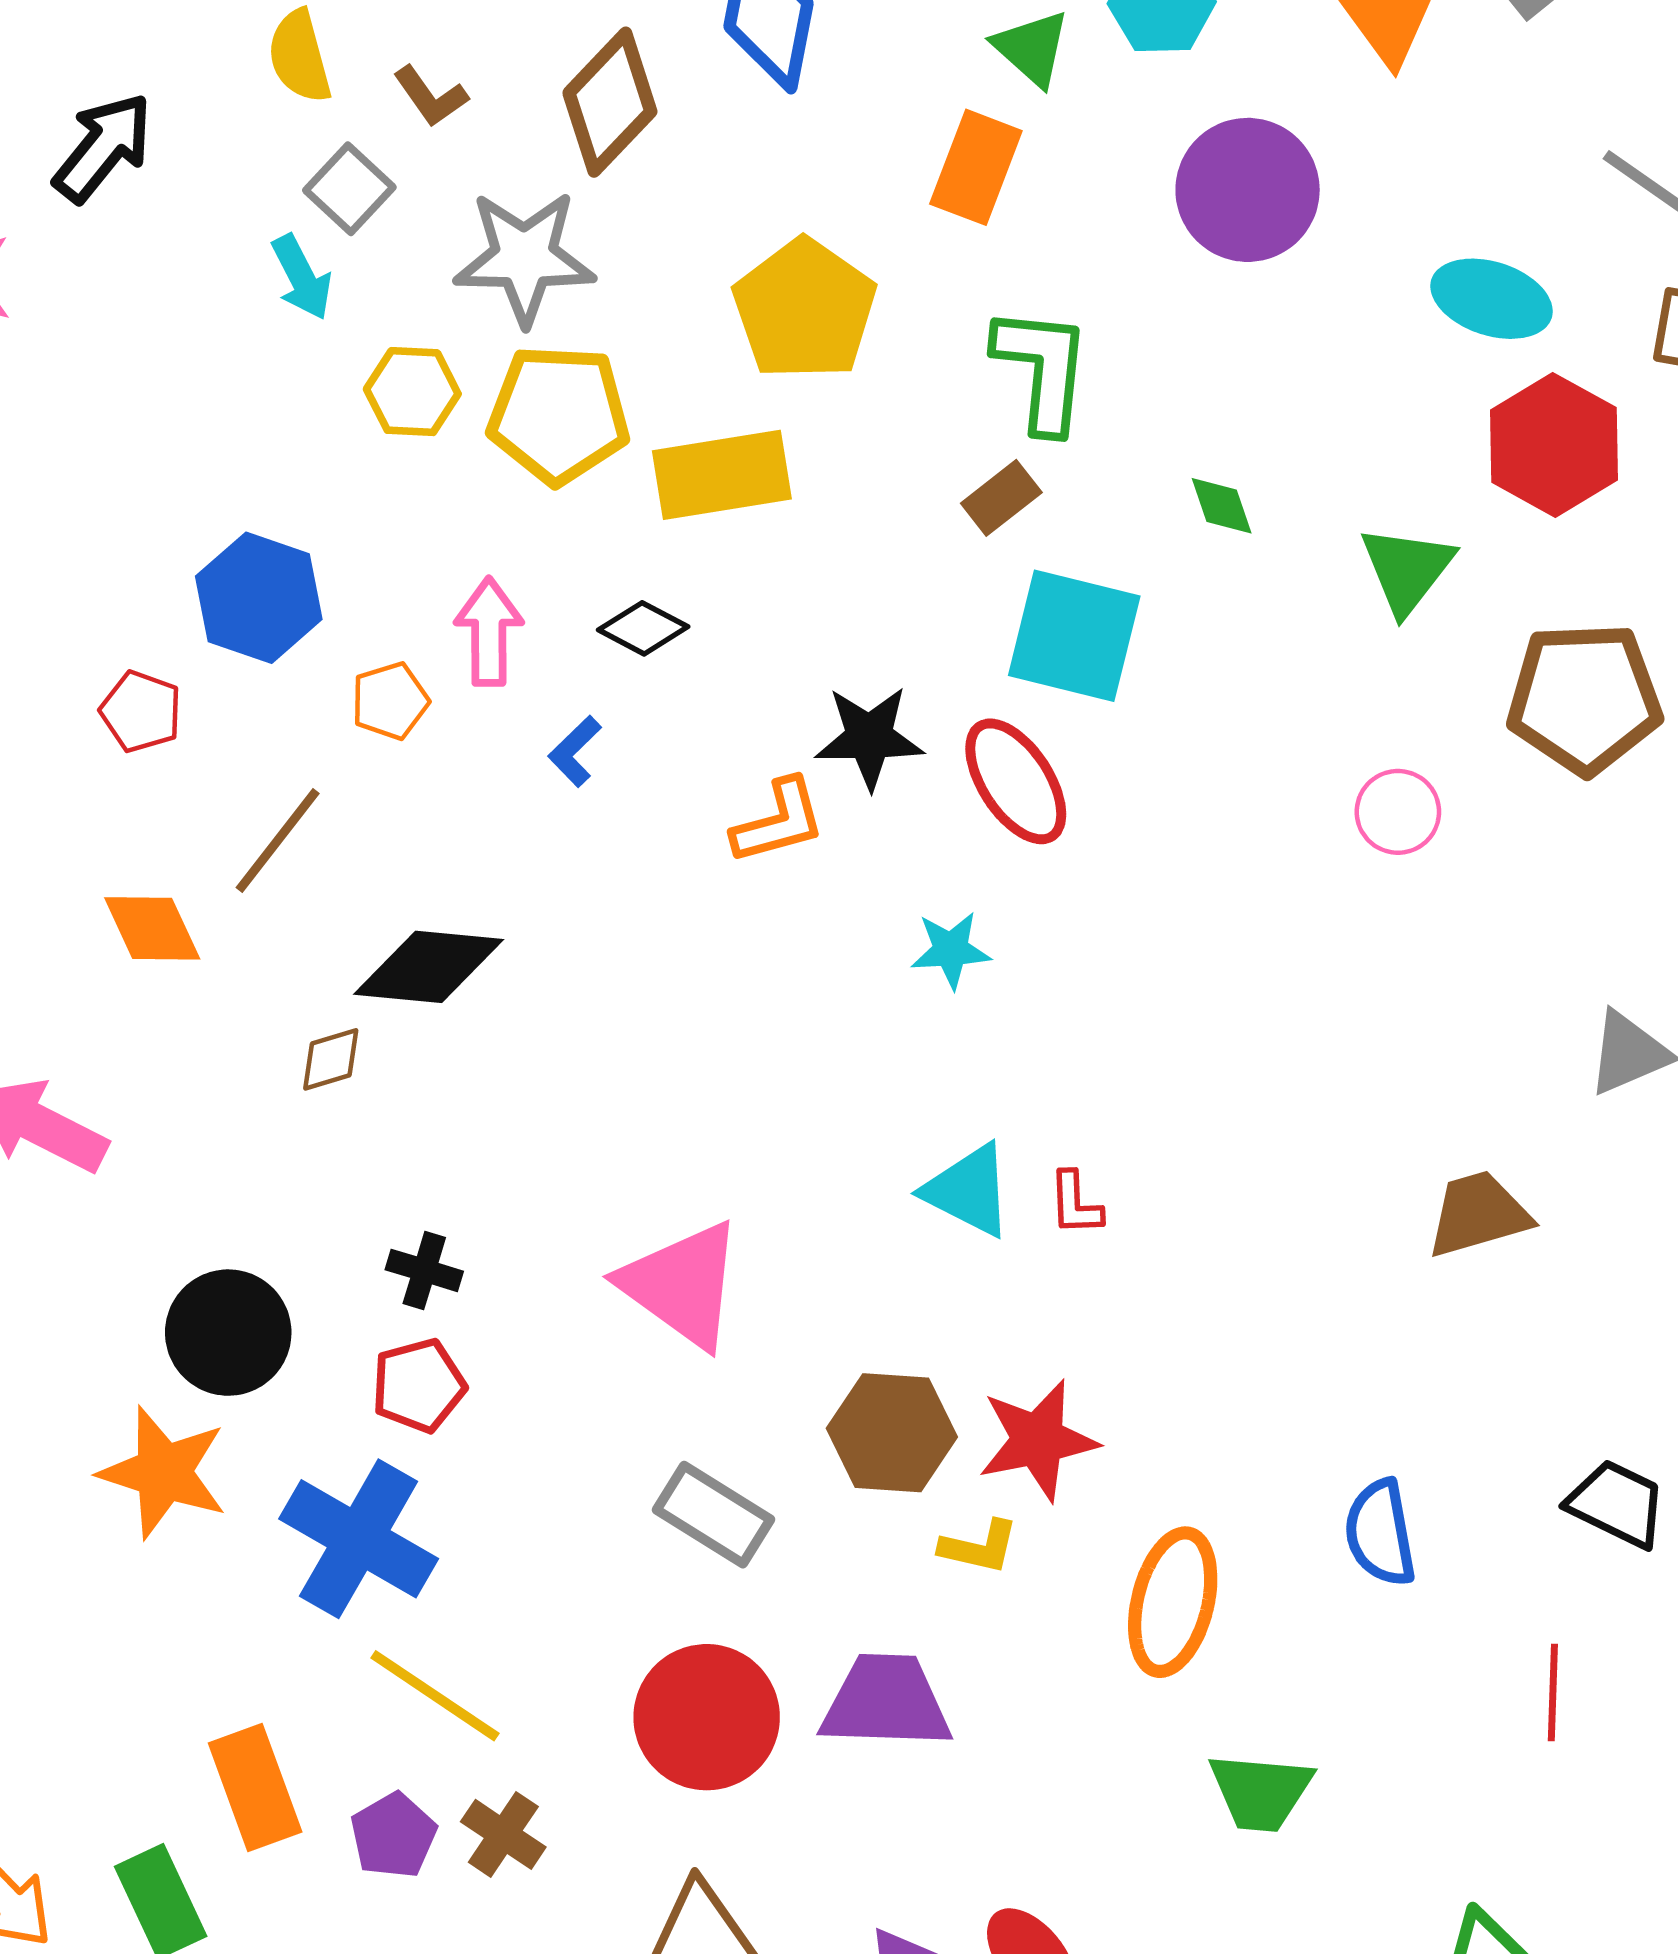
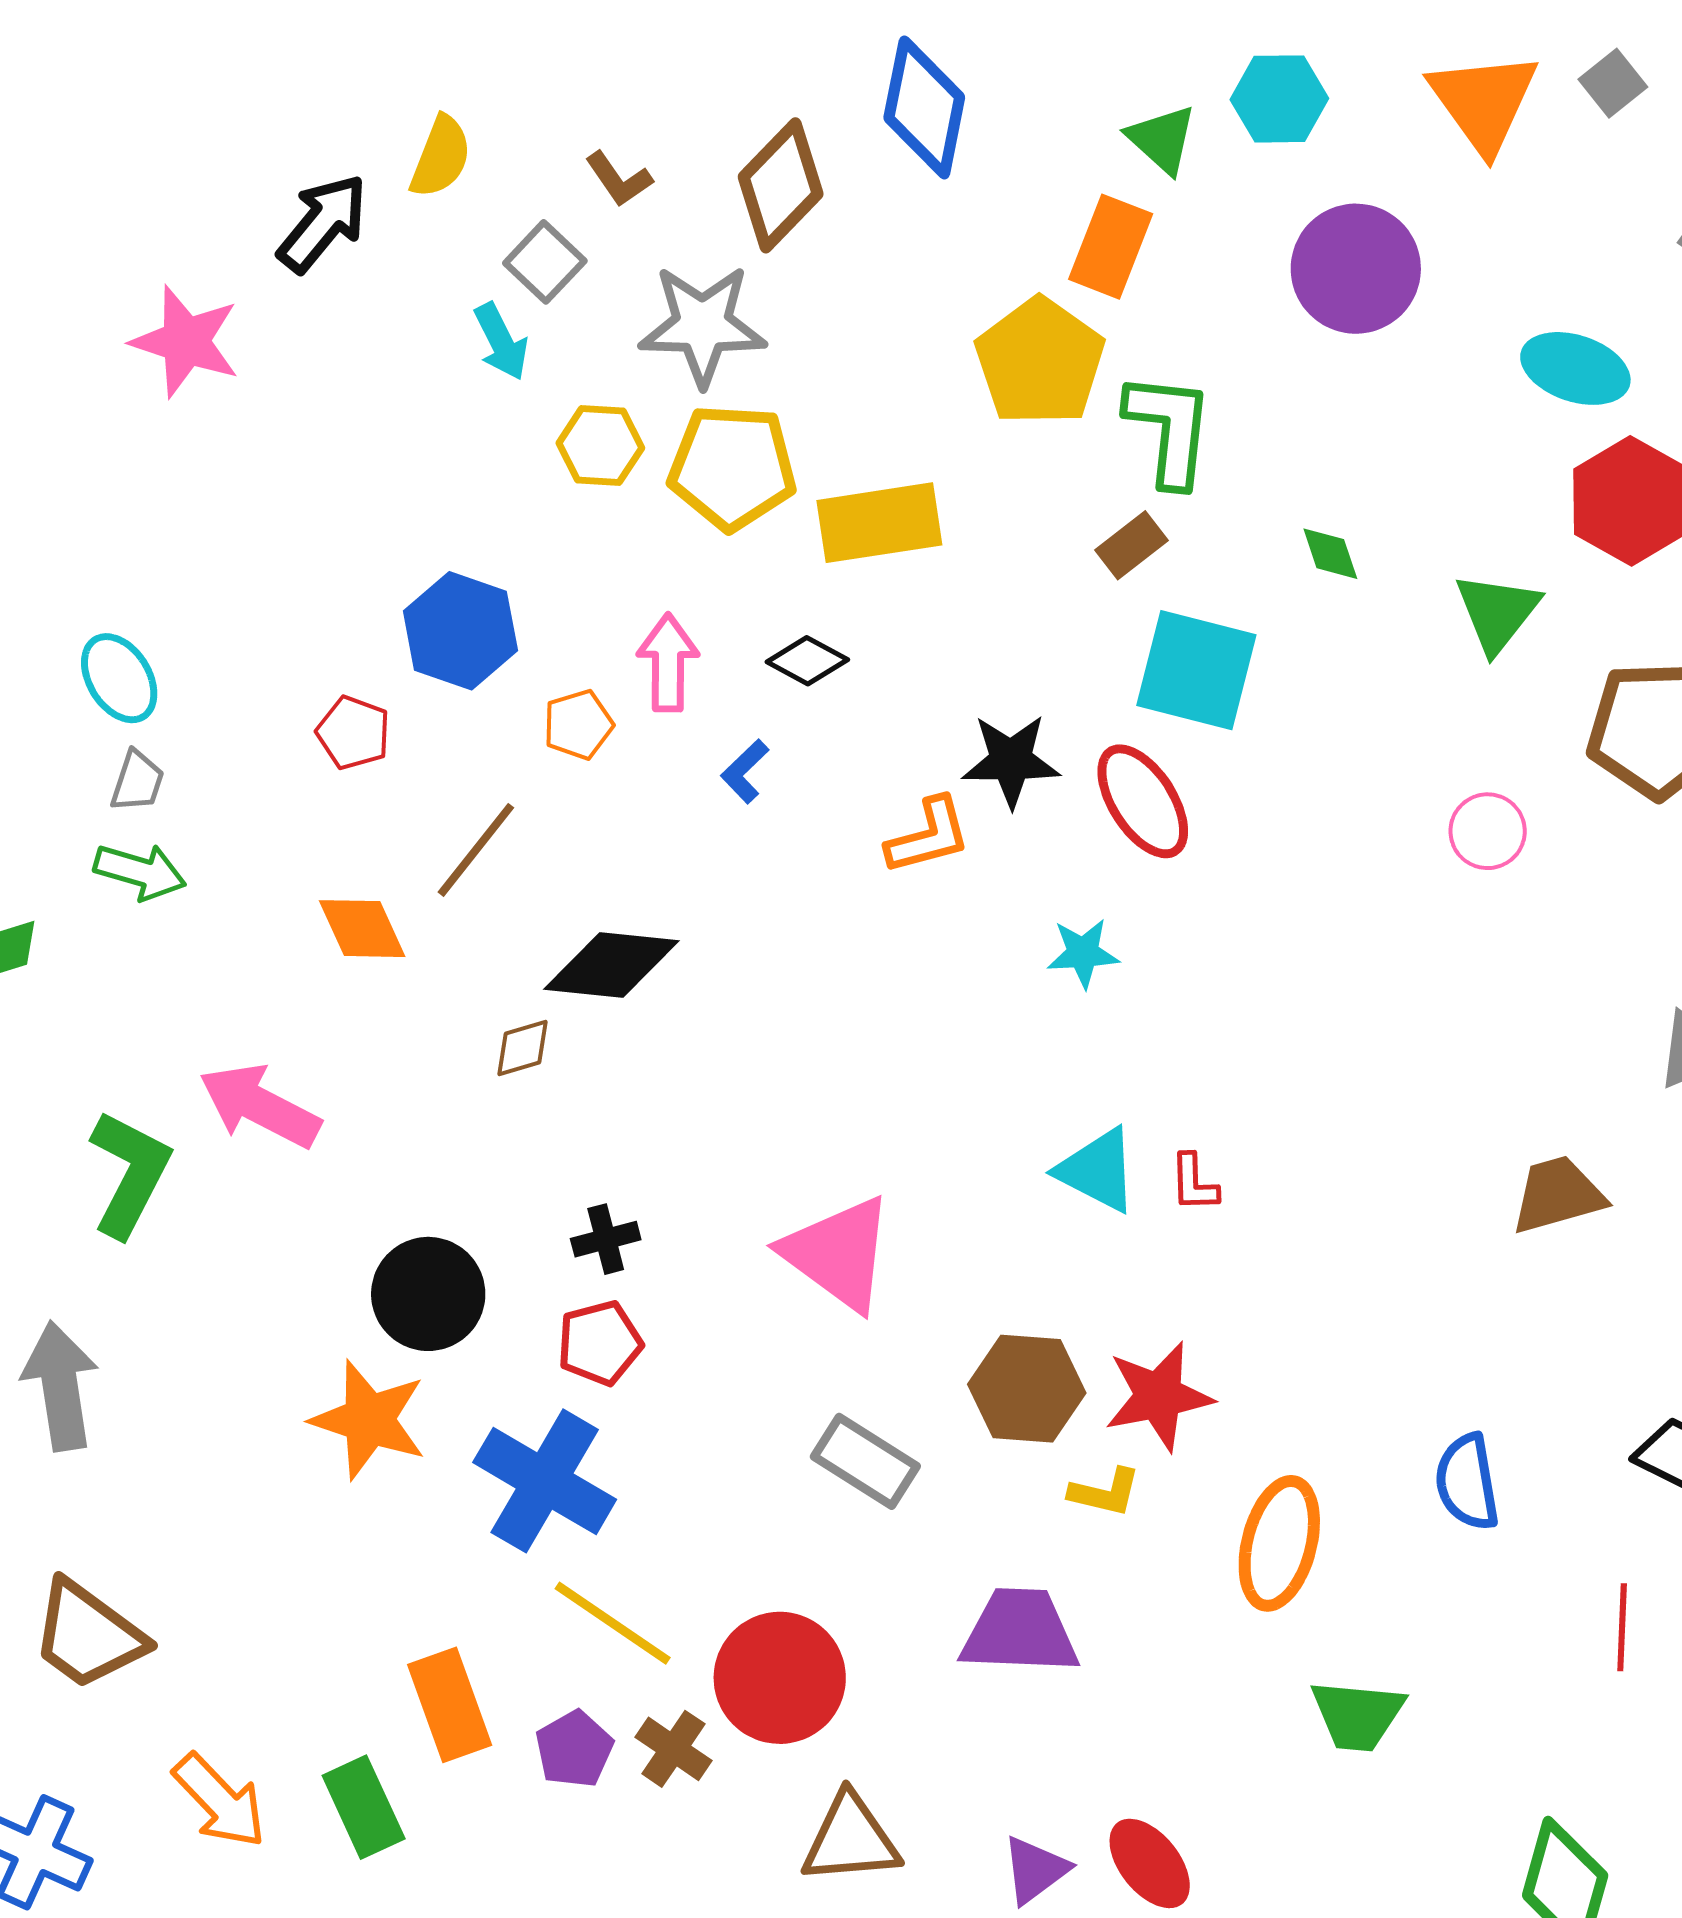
yellow semicircle: (300, 56) -> (441, 157), moved, turned -144
yellow pentagon: (805, 309) -> (1040, 362), moved
black cross: (424, 1270) -> (606, 1239), turned -32
red circle: (707, 1717) -> (780, 1678), moved

